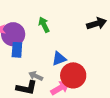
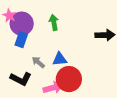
gray arrow: (36, 76) -> (38, 62), moved

